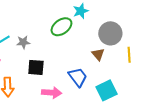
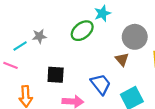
gray star: (23, 42) -> (39, 36), moved

